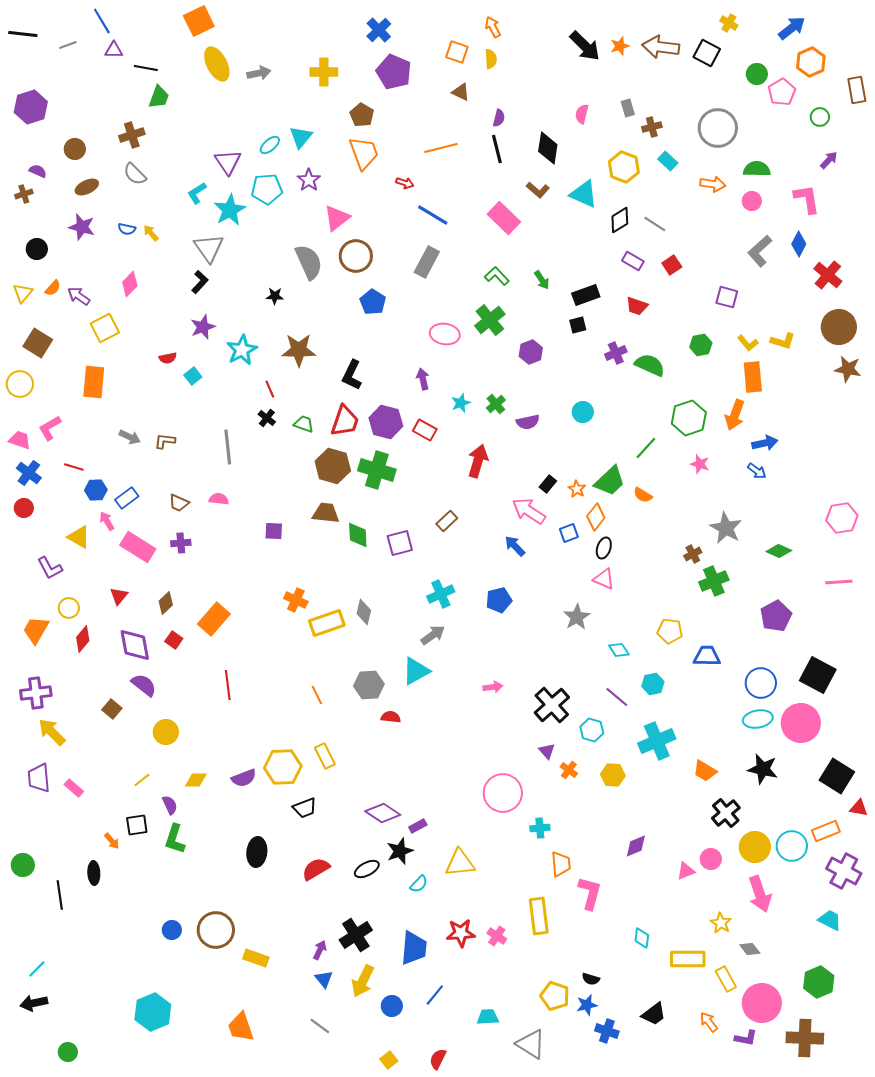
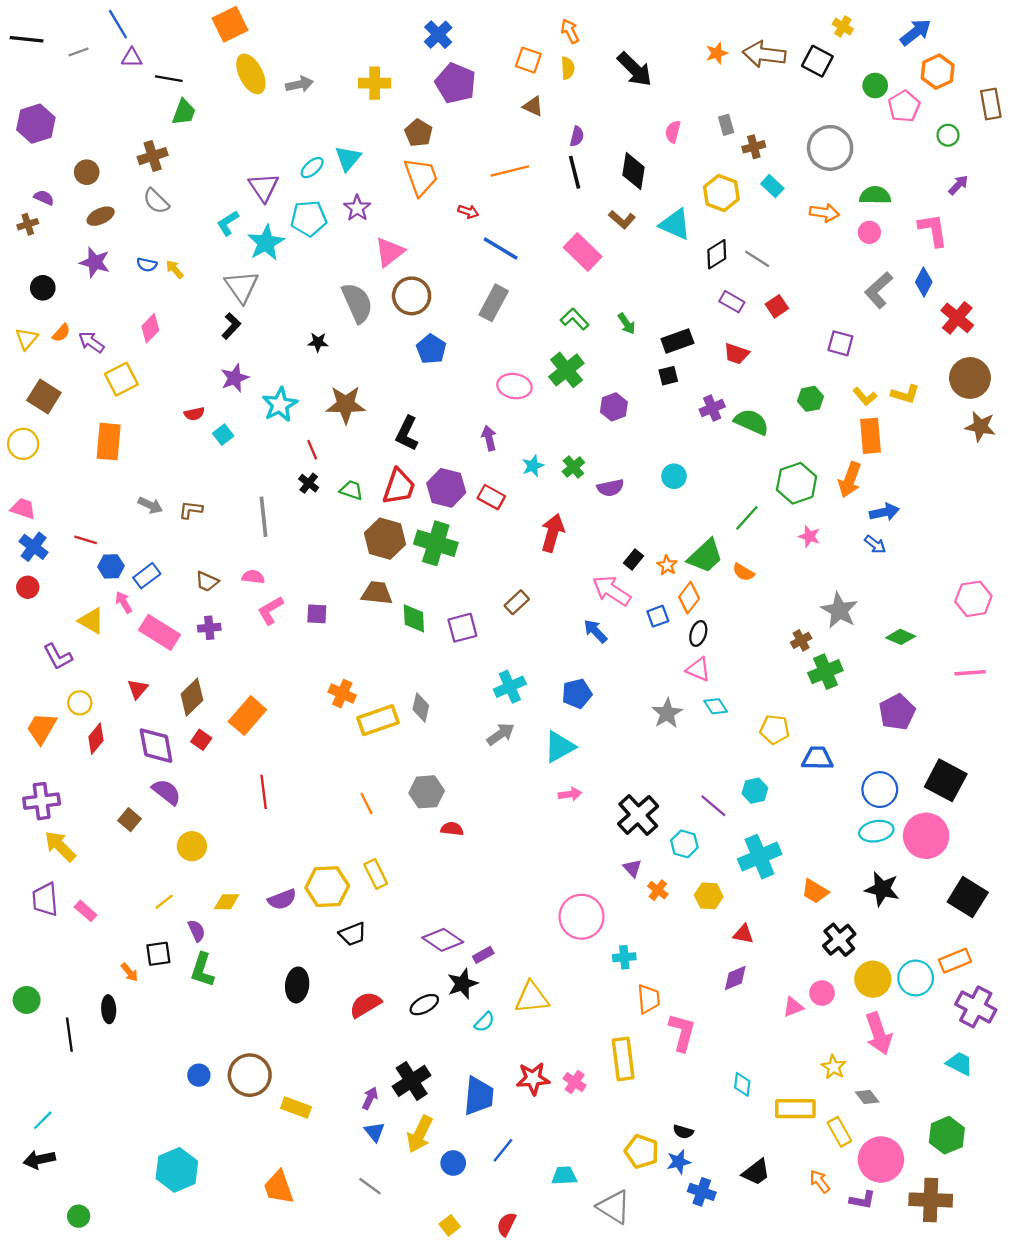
black arrow: (585, 46) -> (635, 69), moved
pink L-shape: (50, 428) -> (271, 610), moved
brown diamond: (166, 603) -> (192, 697), size x1.4
cyan diamond: (619, 650) -> (716, 706), moved
cyan triangle: (416, 671) -> (560, 747), moved
red triangle: (859, 808) -> (743, 934), moved

